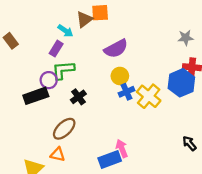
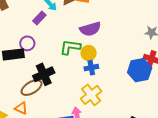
green L-shape: (63, 70) -> (70, 47), moved
yellow cross: (149, 96) -> (91, 95), moved
black cross: (78, 97) -> (44, 74), moved, size x1.5

